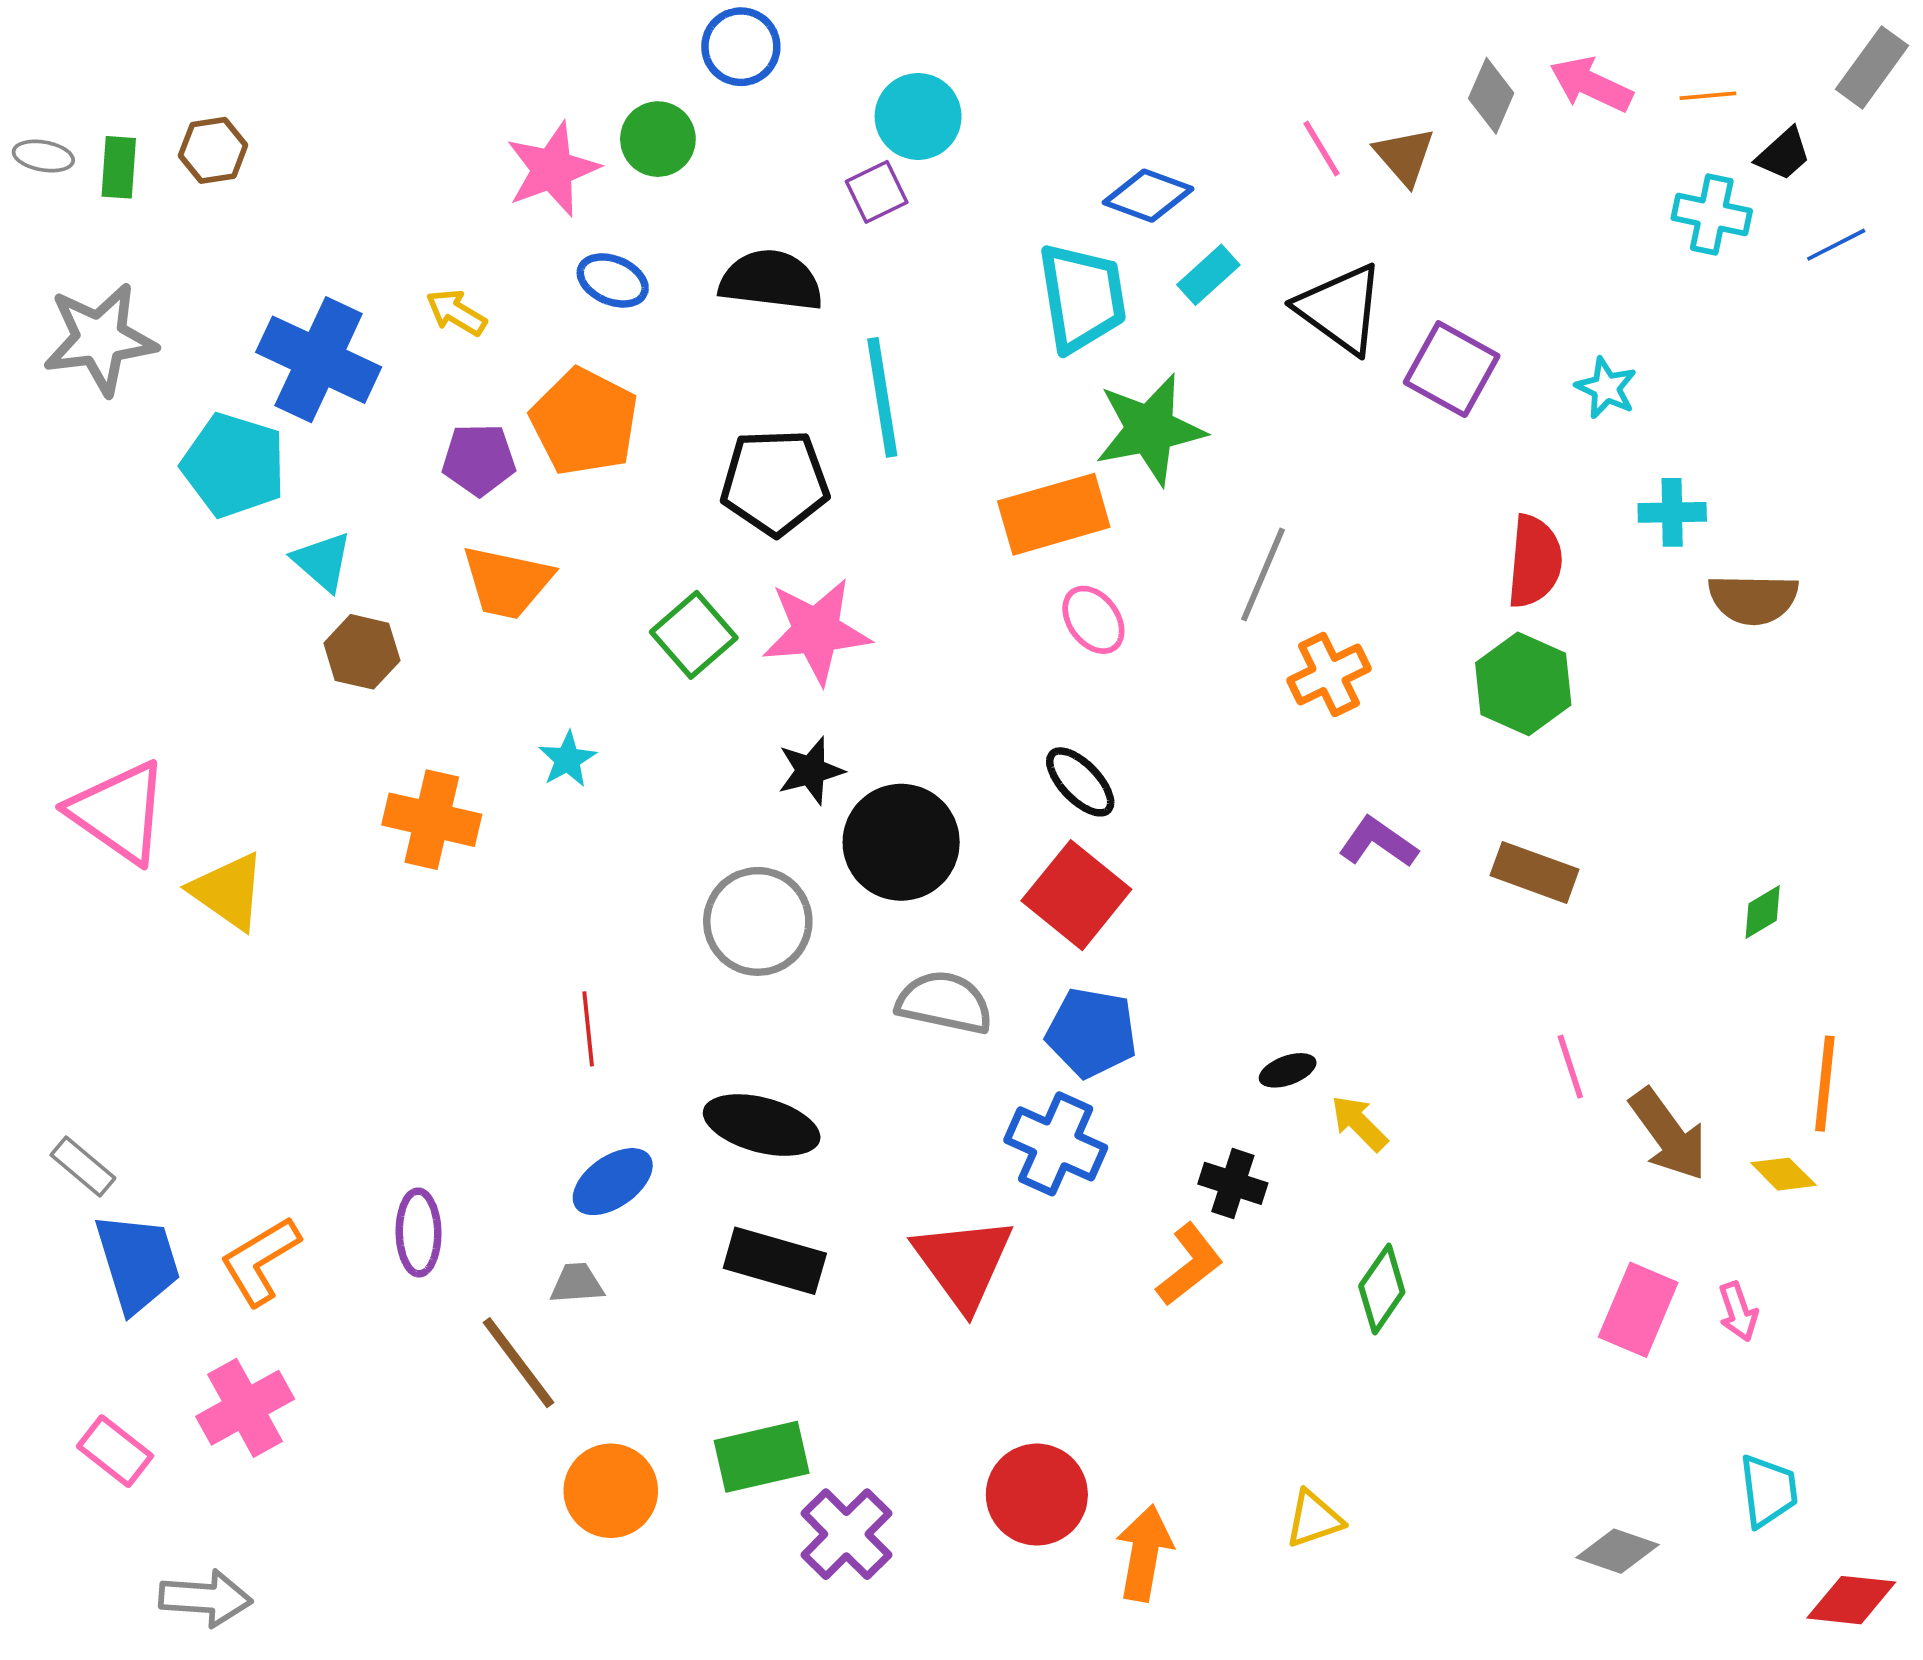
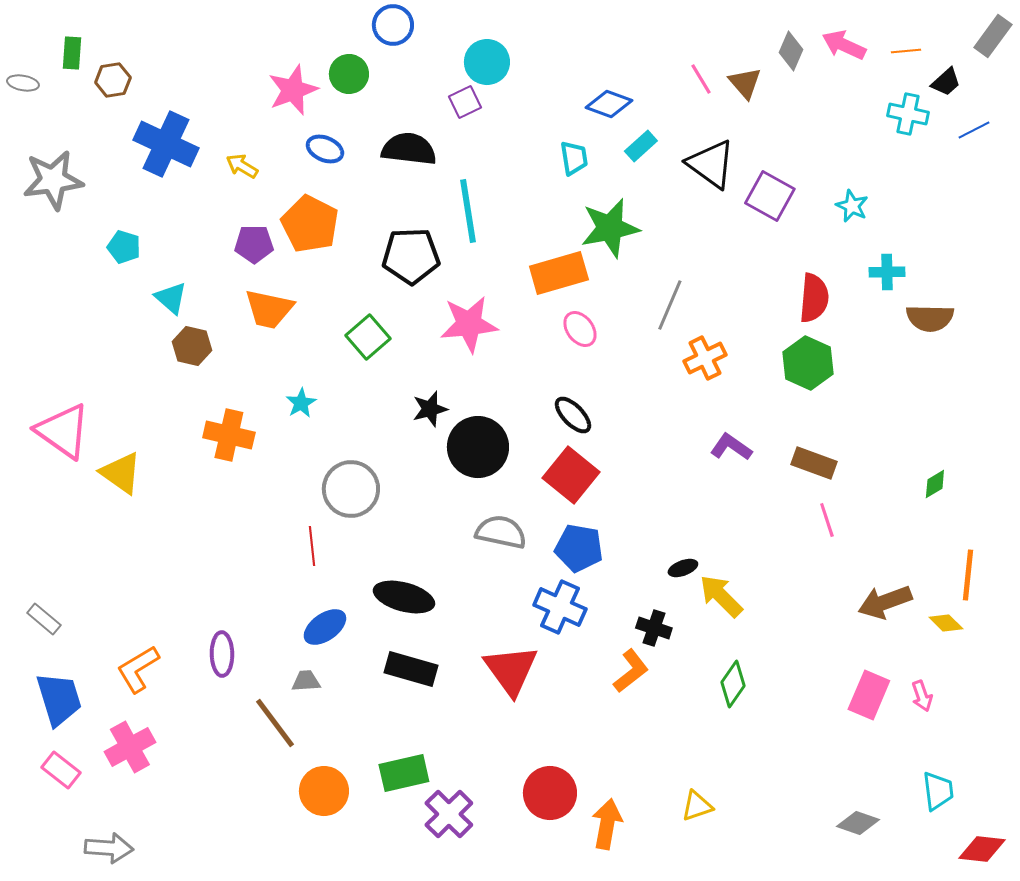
green rectangle: (119, 167) -> (72, 53), moved
cyan trapezoid: (1082, 297) -> (574, 158), size x0.6
blue cross: (319, 360) -> (166, 144), moved
cyan pentagon: (234, 465) -> (124, 247), size x0.6
pink star: (816, 631) -> (469, 324), moved
gray circle: (758, 921) -> (351, 489), moved
pink line: (1570, 1067) -> (827, 520), moved
yellow arrow: (1359, 1123) -> (721, 596), size x1.4
brown arrow: (1668, 1134) -> (885, 602), turned 106
blue trapezoid: (138, 1263) -> (59, 699), moved

